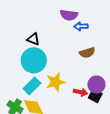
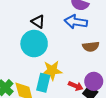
blue arrow: (81, 26) -> (76, 22), moved, size x1.5
cyan rectangle: (32, 86) -> (43, 83), moved, turned -42

